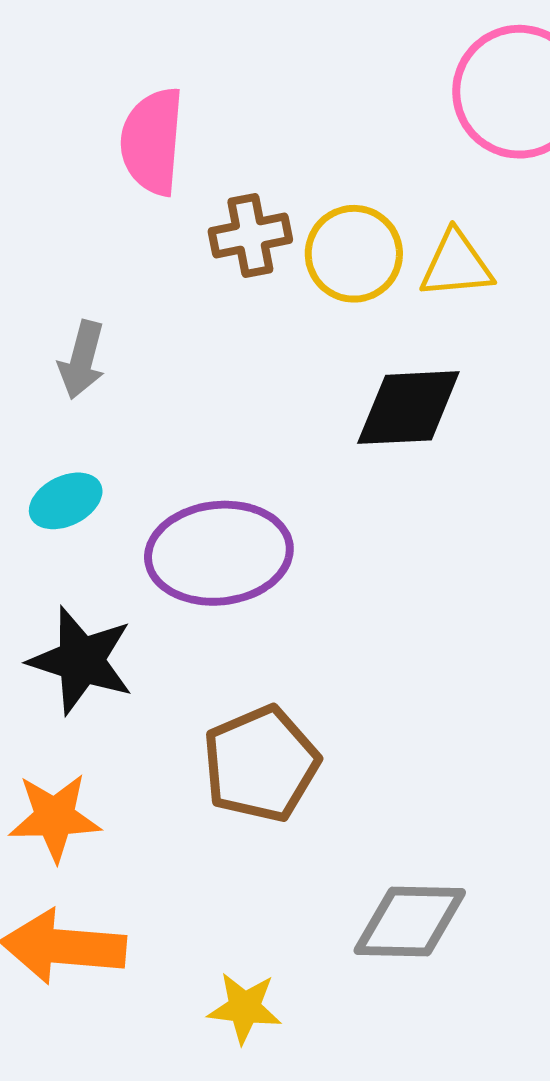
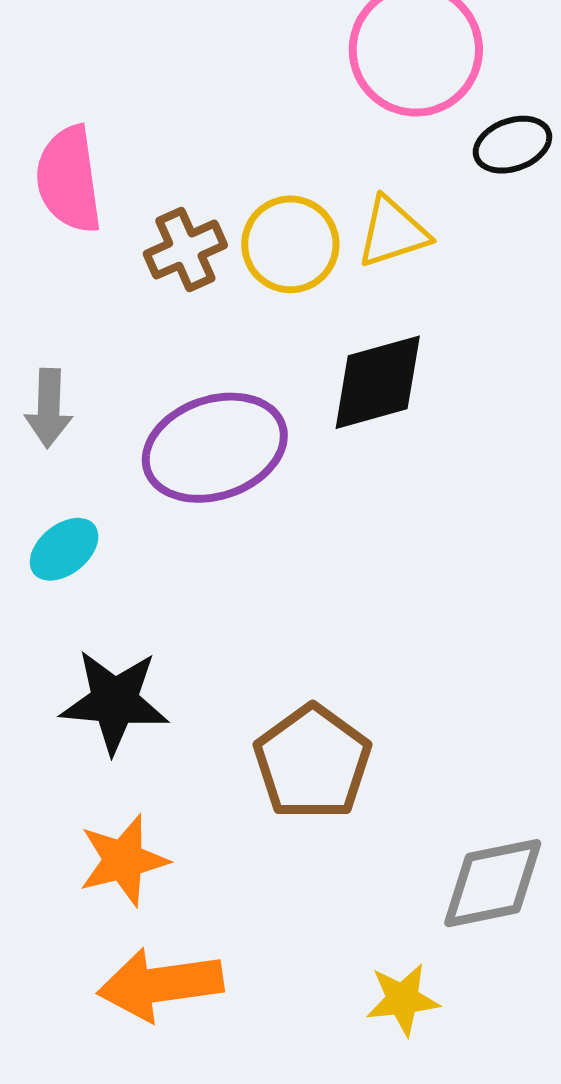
purple ellipse: (219, 553) -> (215, 448), moved
yellow star: (244, 1008) -> (403, 999), moved

